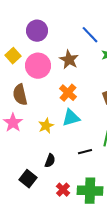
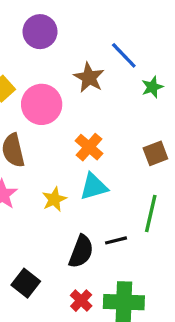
purple circle: (37, 31) -> (40, 32), moved
brown star: (69, 60) -> (89, 78), moved
black semicircle: (50, 161) -> (81, 252), moved, size x1.5

